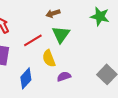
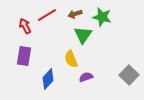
green star: (100, 16) -> (102, 17), moved
red line: (33, 40) -> (47, 15), moved

